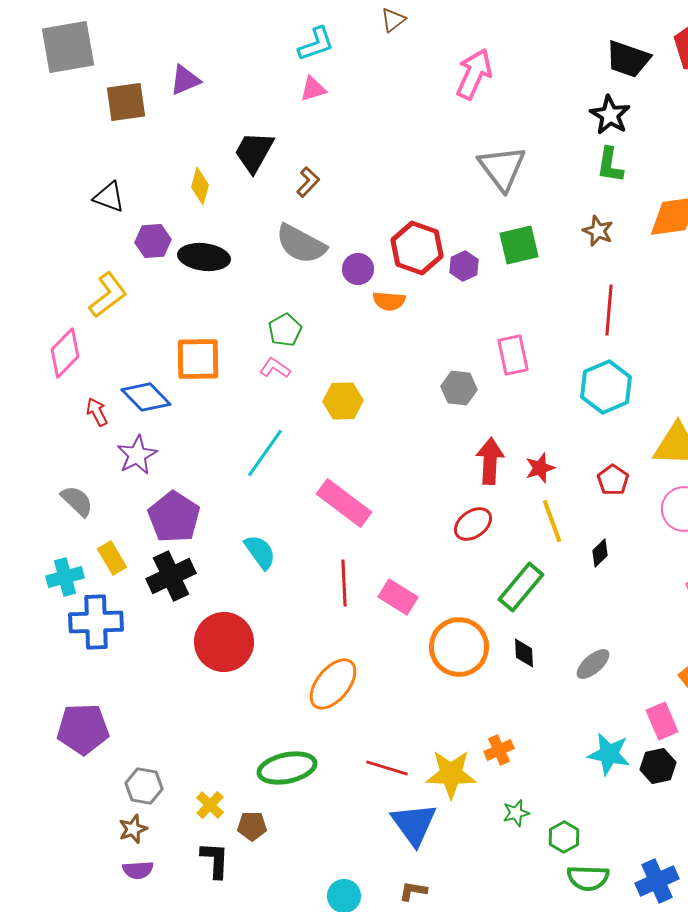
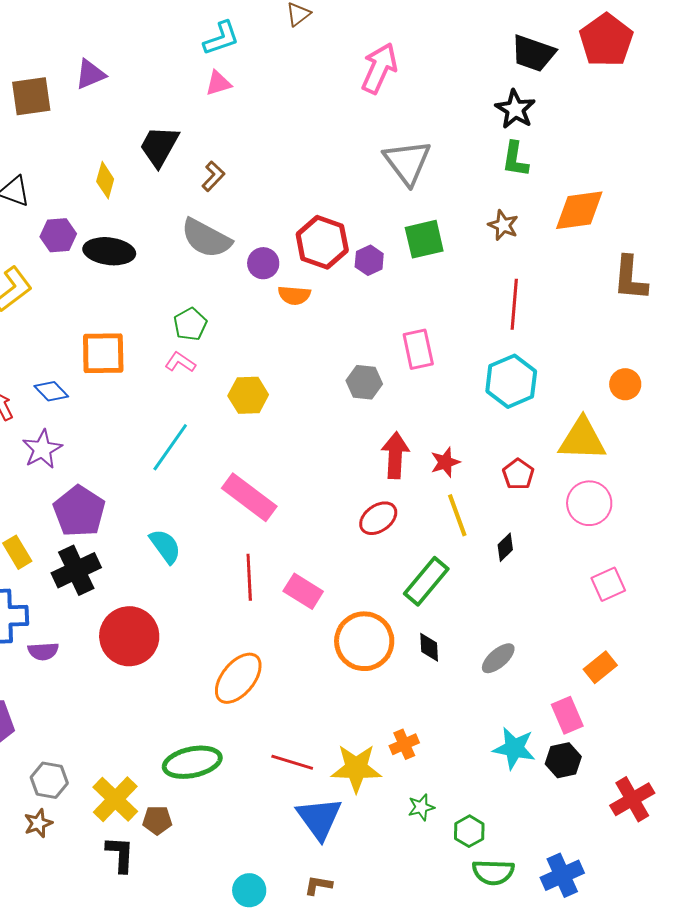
blue diamond: (146, 397) -> (51, 391), size x0.7
yellow cross: (210, 805) -> (115, 799), size x1.6
purple semicircle: (138, 870) -> (43, 651), moved

